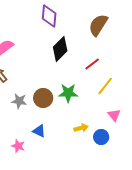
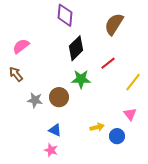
yellow line: (105, 86) -> (133, 82), moved
green star: (68, 93) -> (81, 79), moved
pink star: (18, 146) -> (51, 150), moved

